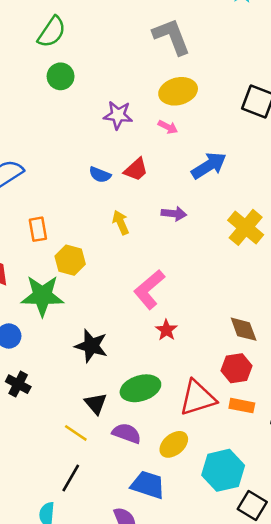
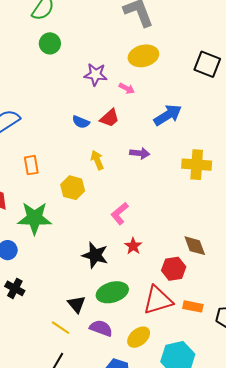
pink arrow: (168, 127) -> (127, 88), moved
yellow cross: (246, 227) -> (197, 165), turned -36
yellow hexagon: (70, 260) -> (73, 188), moved
pink L-shape: (149, 289) -> (120, 214), size x0.7
black star: (91, 346) -> (95, 255), moved
red hexagon: (236, 368) -> (174, 269), moved

